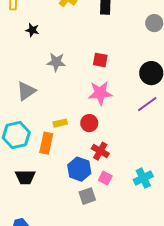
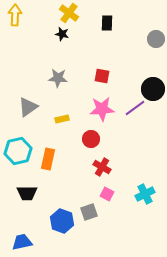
black star: (32, 30) -> (62, 34), moved
purple line: (147, 104) -> (135, 108), moved
yellow rectangle: (60, 123) -> (62, 119), moved
blue hexagon: (79, 169) -> (62, 221), moved

